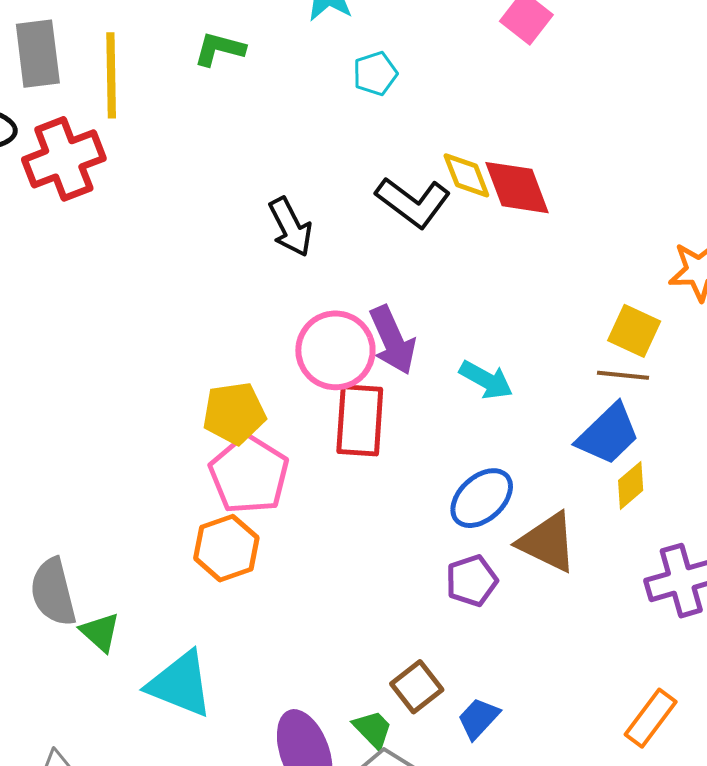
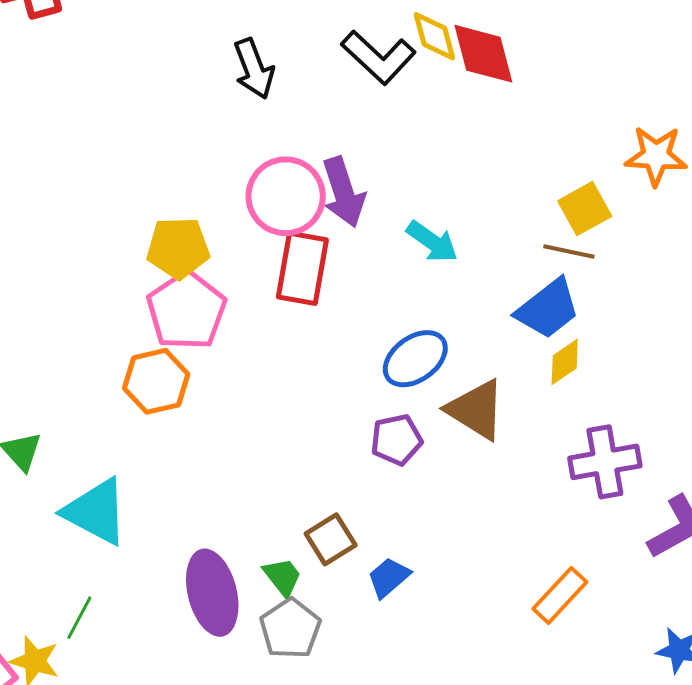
yellow square: (634, 331) -> (585, 209), turned 30

